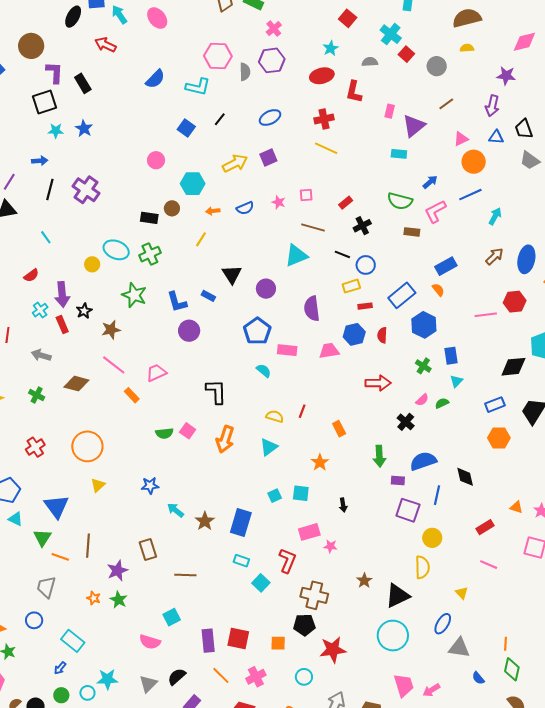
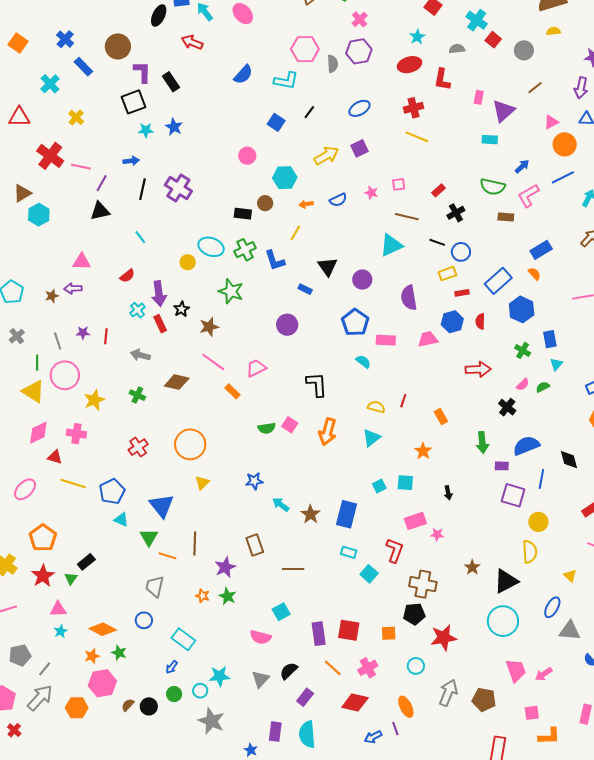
blue L-shape: (177, 302) -> (275, 260), moved

